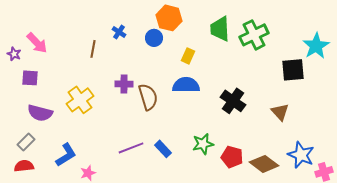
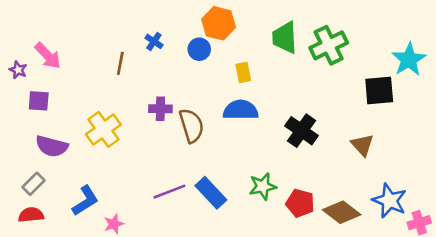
yellow rectangle: (188, 56) -> (243, 72), turned -35
blue rectangle: (163, 149) -> (211, 193), size x1.4

